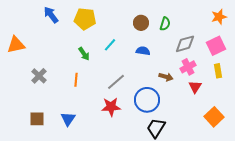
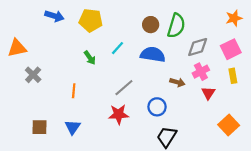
blue arrow: (51, 15) -> (54, 16), turned 144
green semicircle: (165, 24) -> (176, 26), size x1.6
blue semicircle: (143, 51) -> (153, 54), size x1.6
gray cross: (39, 76) -> (33, 75), moved
orange line: (76, 80) -> (74, 91), moved
blue circle: (147, 100) -> (157, 107), size x0.7

